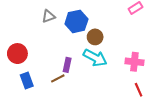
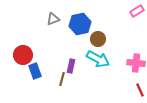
brown line: (58, 78) -> (62, 79), turned -48
blue rectangle: (27, 80) -> (35, 71), moved

